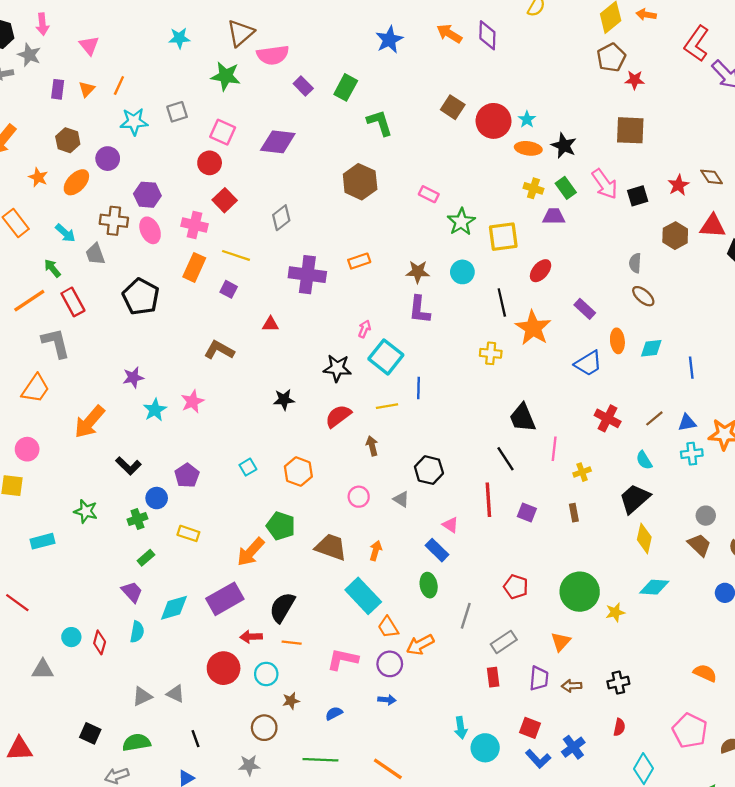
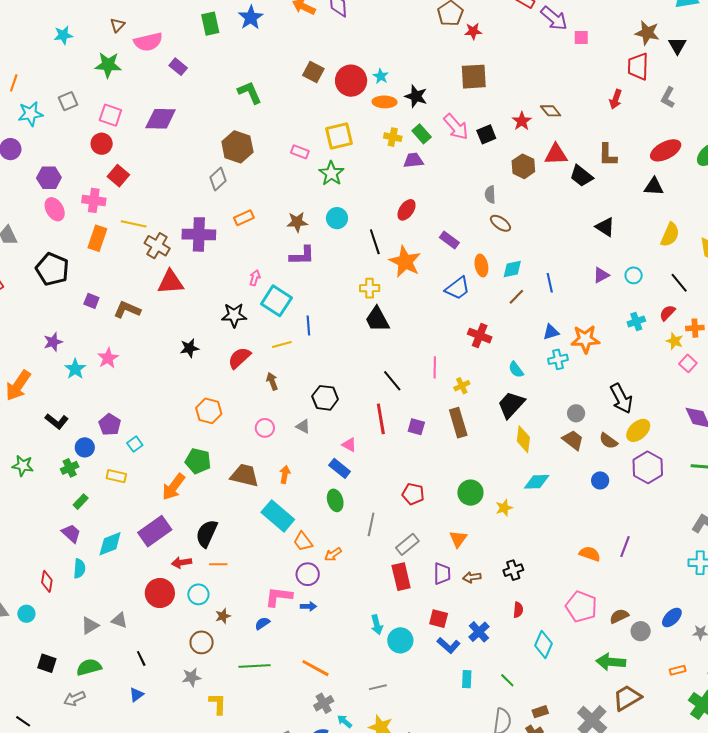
brown triangle: (240, 33) -> (117, 25), size x0.6
green rectangle: (346, 87) -> (210, 24), moved, turned -35
gray diamond: (281, 218) -> (218, 179), moved
brown cross: (114, 221) -> (157, 246), moved, turned 30
yellow square: (503, 237) -> (339, 136), moved
purple square: (229, 289) -> (91, 301), moved
purple L-shape: (419, 310) -> (302, 256), turned -92
red triangle: (270, 324) -> (171, 282), size x1.8
black trapezoid: (523, 418) -> (377, 319), moved
brown line: (654, 418) -> (516, 297), moved
cyan square: (248, 467) -> (135, 444), moved
brown rectangle: (574, 513) -> (458, 423), size x1.8
green circle: (580, 592) -> (470, 493), size x0.7
cyan circle: (71, 637) -> (26, 614), moved
orange arrow: (420, 645) -> (333, 554), size x0.7
pink L-shape: (343, 659) -> (279, 597), moved
red rectangle: (493, 677) -> (401, 577), size x1.5

